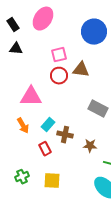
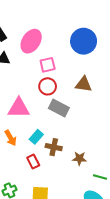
pink ellipse: (43, 19) -> (31, 41), moved
brown triangle: (81, 70) -> (84, 84), moved
gray rectangle: (98, 109) -> (59, 108), moved

